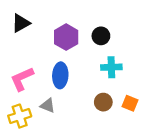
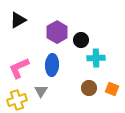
black circle: (101, 36) -> (81, 40), moved
gray triangle: (48, 106) -> (41, 91), turned 40

